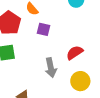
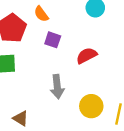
red semicircle: (75, 53) -> (87, 56), moved

